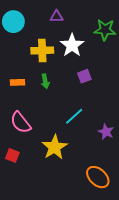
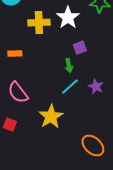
green arrow: (45, 81) -> (69, 66), moved
purple star: (106, 132) -> (96, 87), moved

